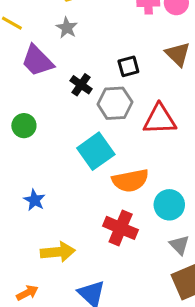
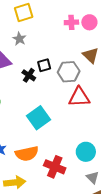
black square: (128, 66) -> (44, 65), moved
gray hexagon: (115, 103) -> (69, 72), moved
orange semicircle: (130, 180) -> (27, 154), moved

